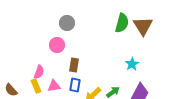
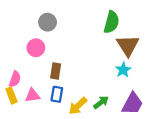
brown triangle: (143, 26) -> (128, 45), moved

